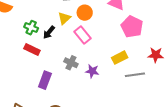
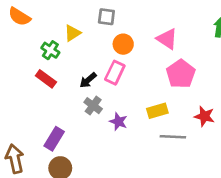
yellow triangle: (64, 18) -> (72, 33), moved
black arrow: (49, 32) -> (88, 80), moved
pink rectangle: (83, 35) -> (115, 73), turned 54
purple rectangle: (45, 80) -> (54, 139), moved

